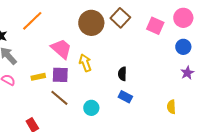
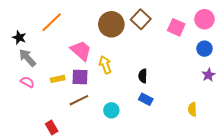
brown line: (59, 98) -> (79, 100), turned -66

